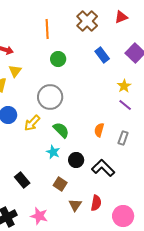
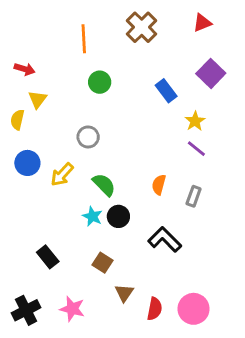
red triangle: (121, 17) -> (202, 23), moved
blue rectangle: (102, 55) -> (166, 91), moved
gray circle: (50, 97) -> (88, 137), size x0.6
black circle: (76, 160) -> (118, 216), moved
red semicircle: (96, 203) -> (155, 309), moved

